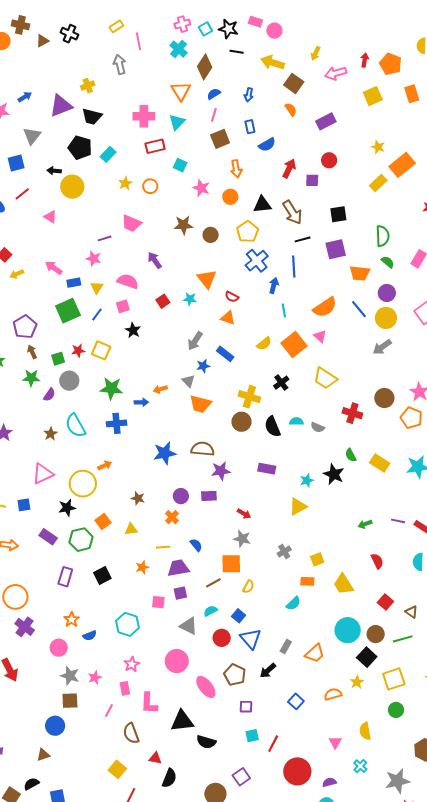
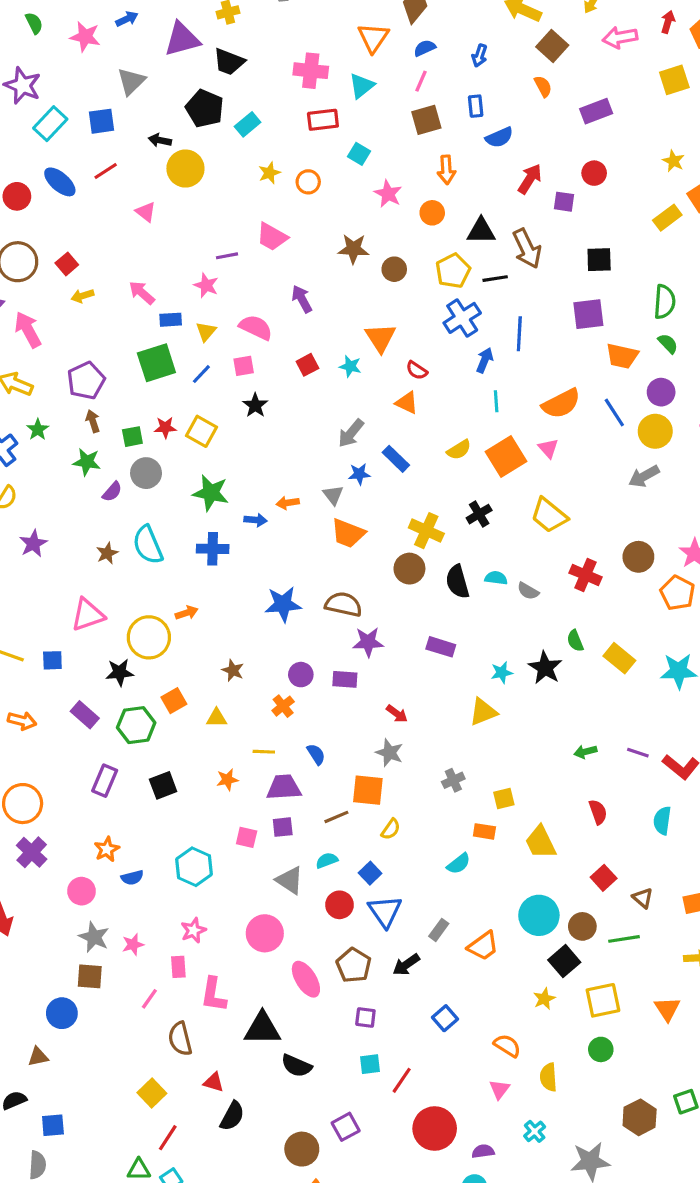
black line: (303, 239) -> (495, 279), moved
orange semicircle: (333, 694) -> (507, 1046), moved, turned 42

